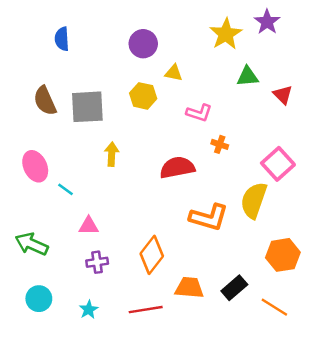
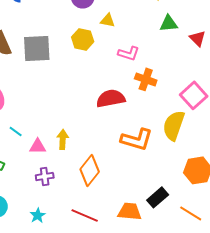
orange cross: (220, 144) -> (146, 79), size x1.5
yellow arrow: (112, 154) -> (63, 139), moved
cyan line: (66, 189) -> (16, 131), moved
orange trapezoid: (189, 288) -> (130, 211), moved
red line: (146, 310) -> (85, 215), turned 32

